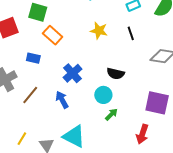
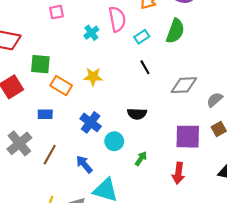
yellow star: (99, 31) -> (93, 77), moved
cyan circle: (103, 95) -> (114, 141), moved
blue arrow: (62, 100) -> (84, 164), moved

